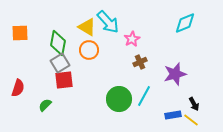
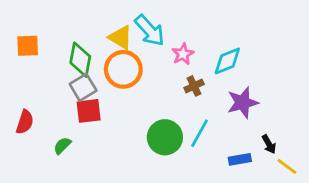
cyan diamond: (185, 23) -> (227, 61), moved
orange circle: (89, 50) -> (123, 69), size x1.4
yellow line: (191, 120) -> (287, 166), moved

